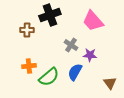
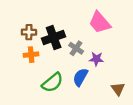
black cross: (50, 15) -> (54, 37), moved
orange cross: (29, 66) -> (31, 55), moved

